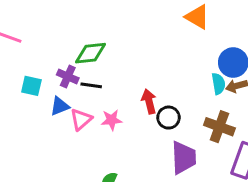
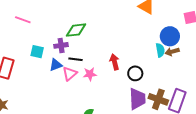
purple cross: (68, 76) -> (61, 45), turned -32
black line: (91, 85) -> (76, 59), moved
black circle: (168, 118) -> (135, 73), moved
brown cross: (219, 127) -> (158, 99), moved

